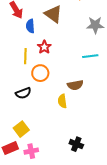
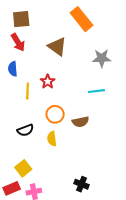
blue semicircle: (30, 26) -> (13, 69), moved
orange circle: (40, 73) -> (55, 114), moved
yellow semicircle: (62, 101) -> (52, 139), moved

